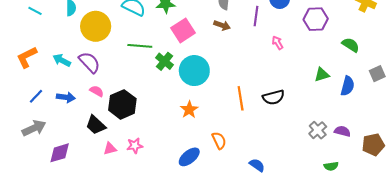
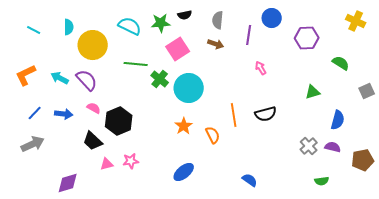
pink arrow: (278, 43) -> (261, 68), moved
blue semicircle: (347, 86) -> (338, 120), moved
orange semicircle: (219, 140) -> (213, 135), moved
purple diamond: (60, 153) -> (68, 183), moved

